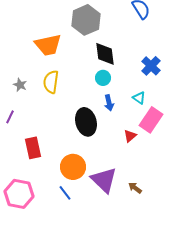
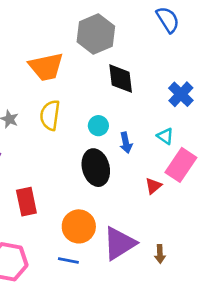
cyan circle: (103, 78) -> (98, 126), moved
purple triangle: (104, 180) -> (119, 243), turned 44
brown arrow: (135, 188) -> (160, 254), turned -128
blue line: (65, 193) -> (68, 260), turned -42

